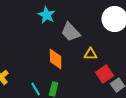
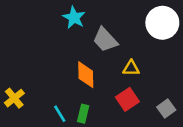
red square: (105, 74) -> (127, 99), moved

